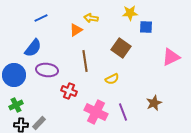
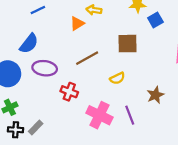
blue square: (146, 27) -> (155, 20), turned -32
brown square: (121, 48) -> (127, 44), turned -36
brown line: (85, 61) -> (87, 58), turned 70
brown star: (154, 103) -> (155, 95), moved

